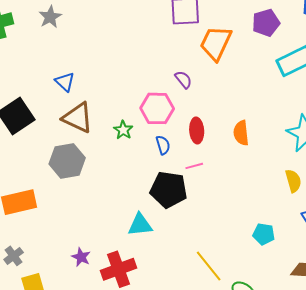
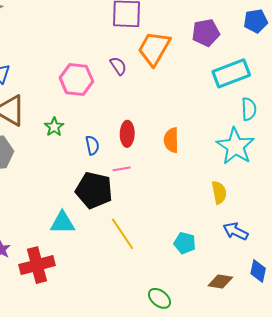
purple semicircle: (183, 80) -> (118, 66), moved
pink hexagon: (157, 108) -> (76, 79), moved
yellow line: (209, 266) -> (123, 234), moved

